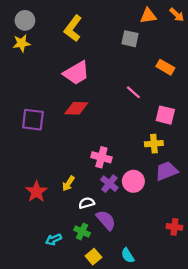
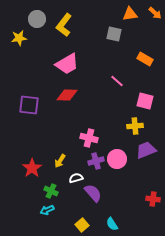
gray circle: (25, 20) -> (37, 19), moved
purple cross: (109, 184) -> (96, 161), turned 35
green cross: (82, 231) -> (51, 191), moved

